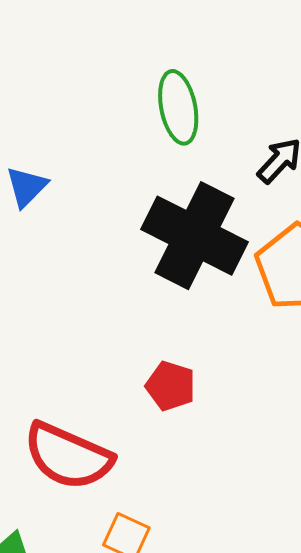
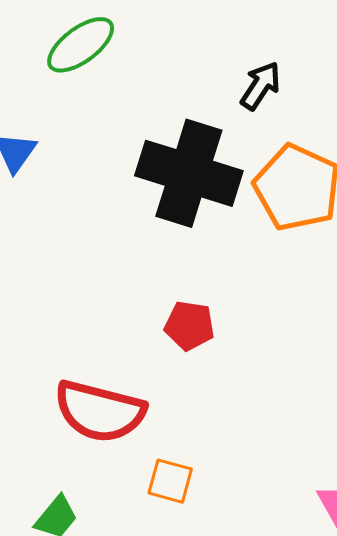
green ellipse: (178, 107) -> (81, 45), moved, turned 74

